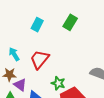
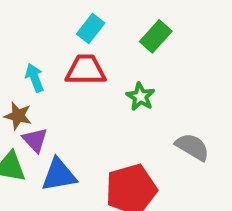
red trapezoid: (40, 59) -> (86, 70), moved, turned 40
green star: (58, 83) -> (140, 97), moved

